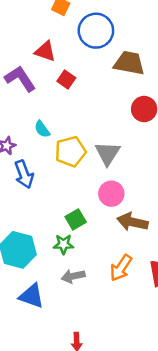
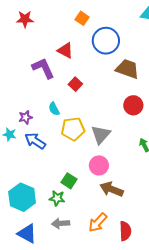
red square: (66, 80) -> (75, 84), moved
blue arrow: (24, 174) -> (35, 141), turned 135
green square: (76, 219) -> (69, 181), turned -35

